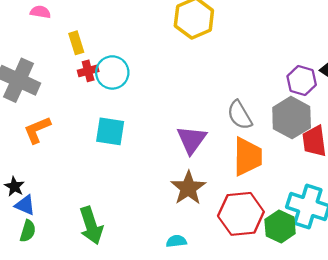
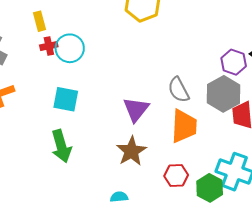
red hexagon: (241, 214) -> (176, 175), size x0.6
green arrow: (91, 226) -> (61, 146), moved

